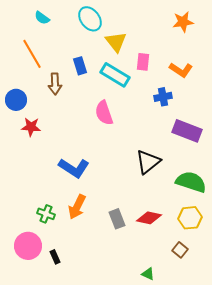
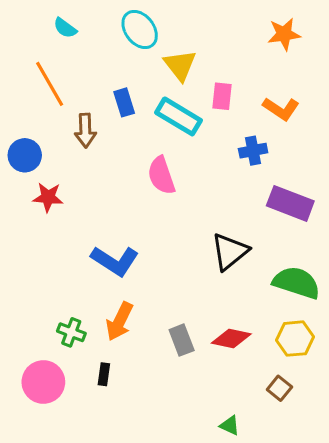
black rectangle: (55, 257) -> (104, 374), moved, turned 32

